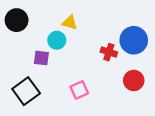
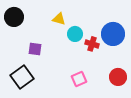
cyan circle: (57, 40) -> (75, 34), moved
red circle: (134, 80) -> (118, 77), moved
pink square: (79, 90) -> (79, 79), moved

